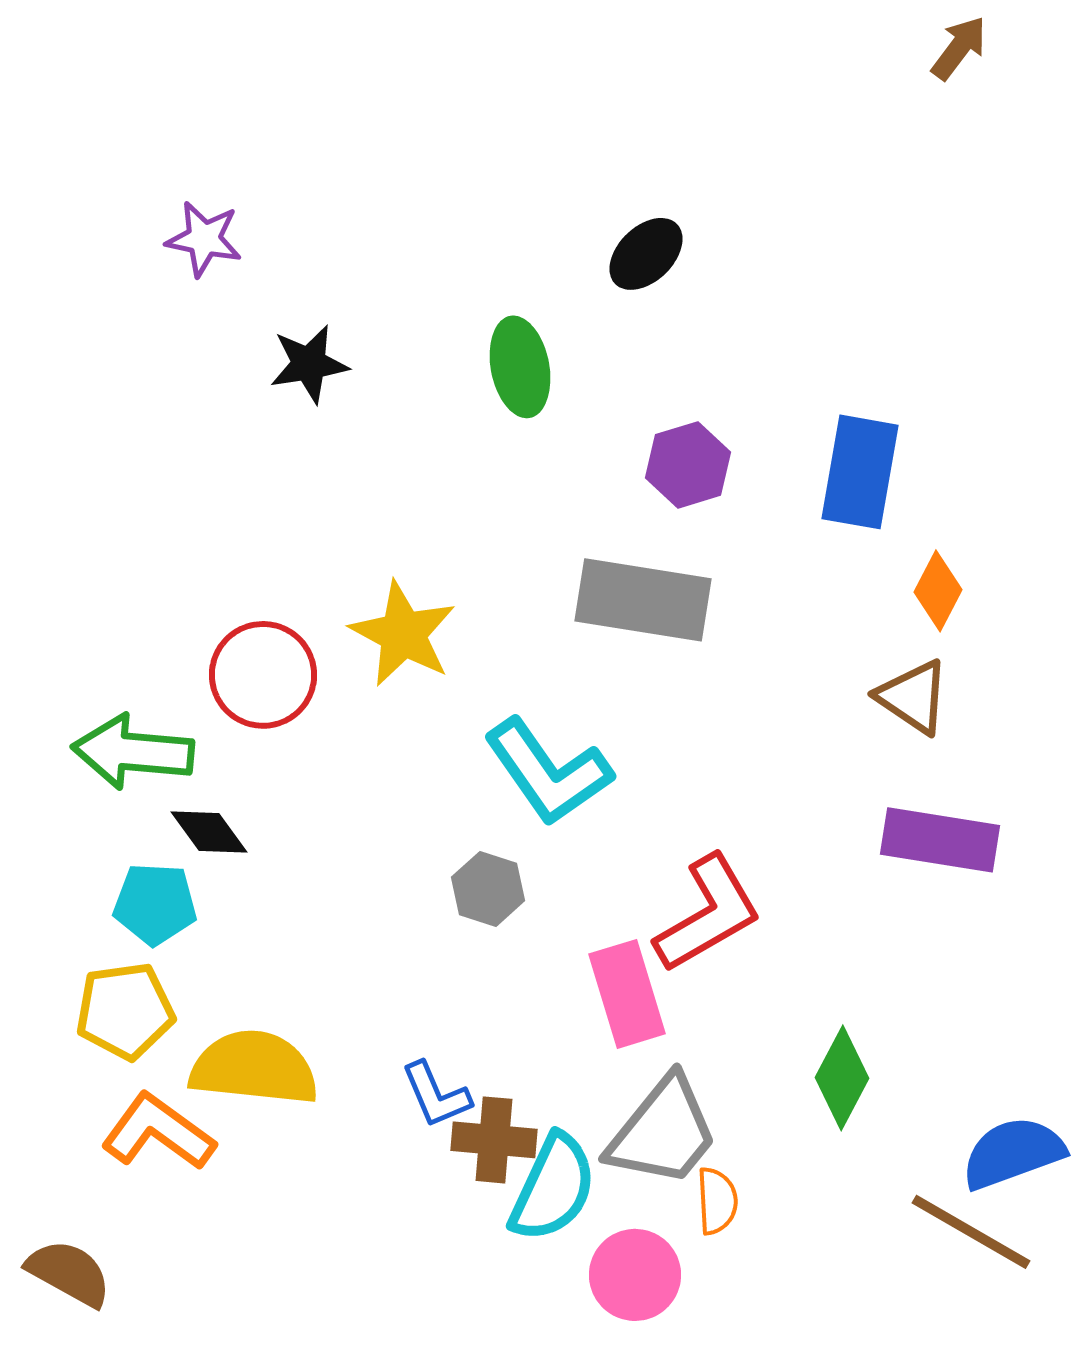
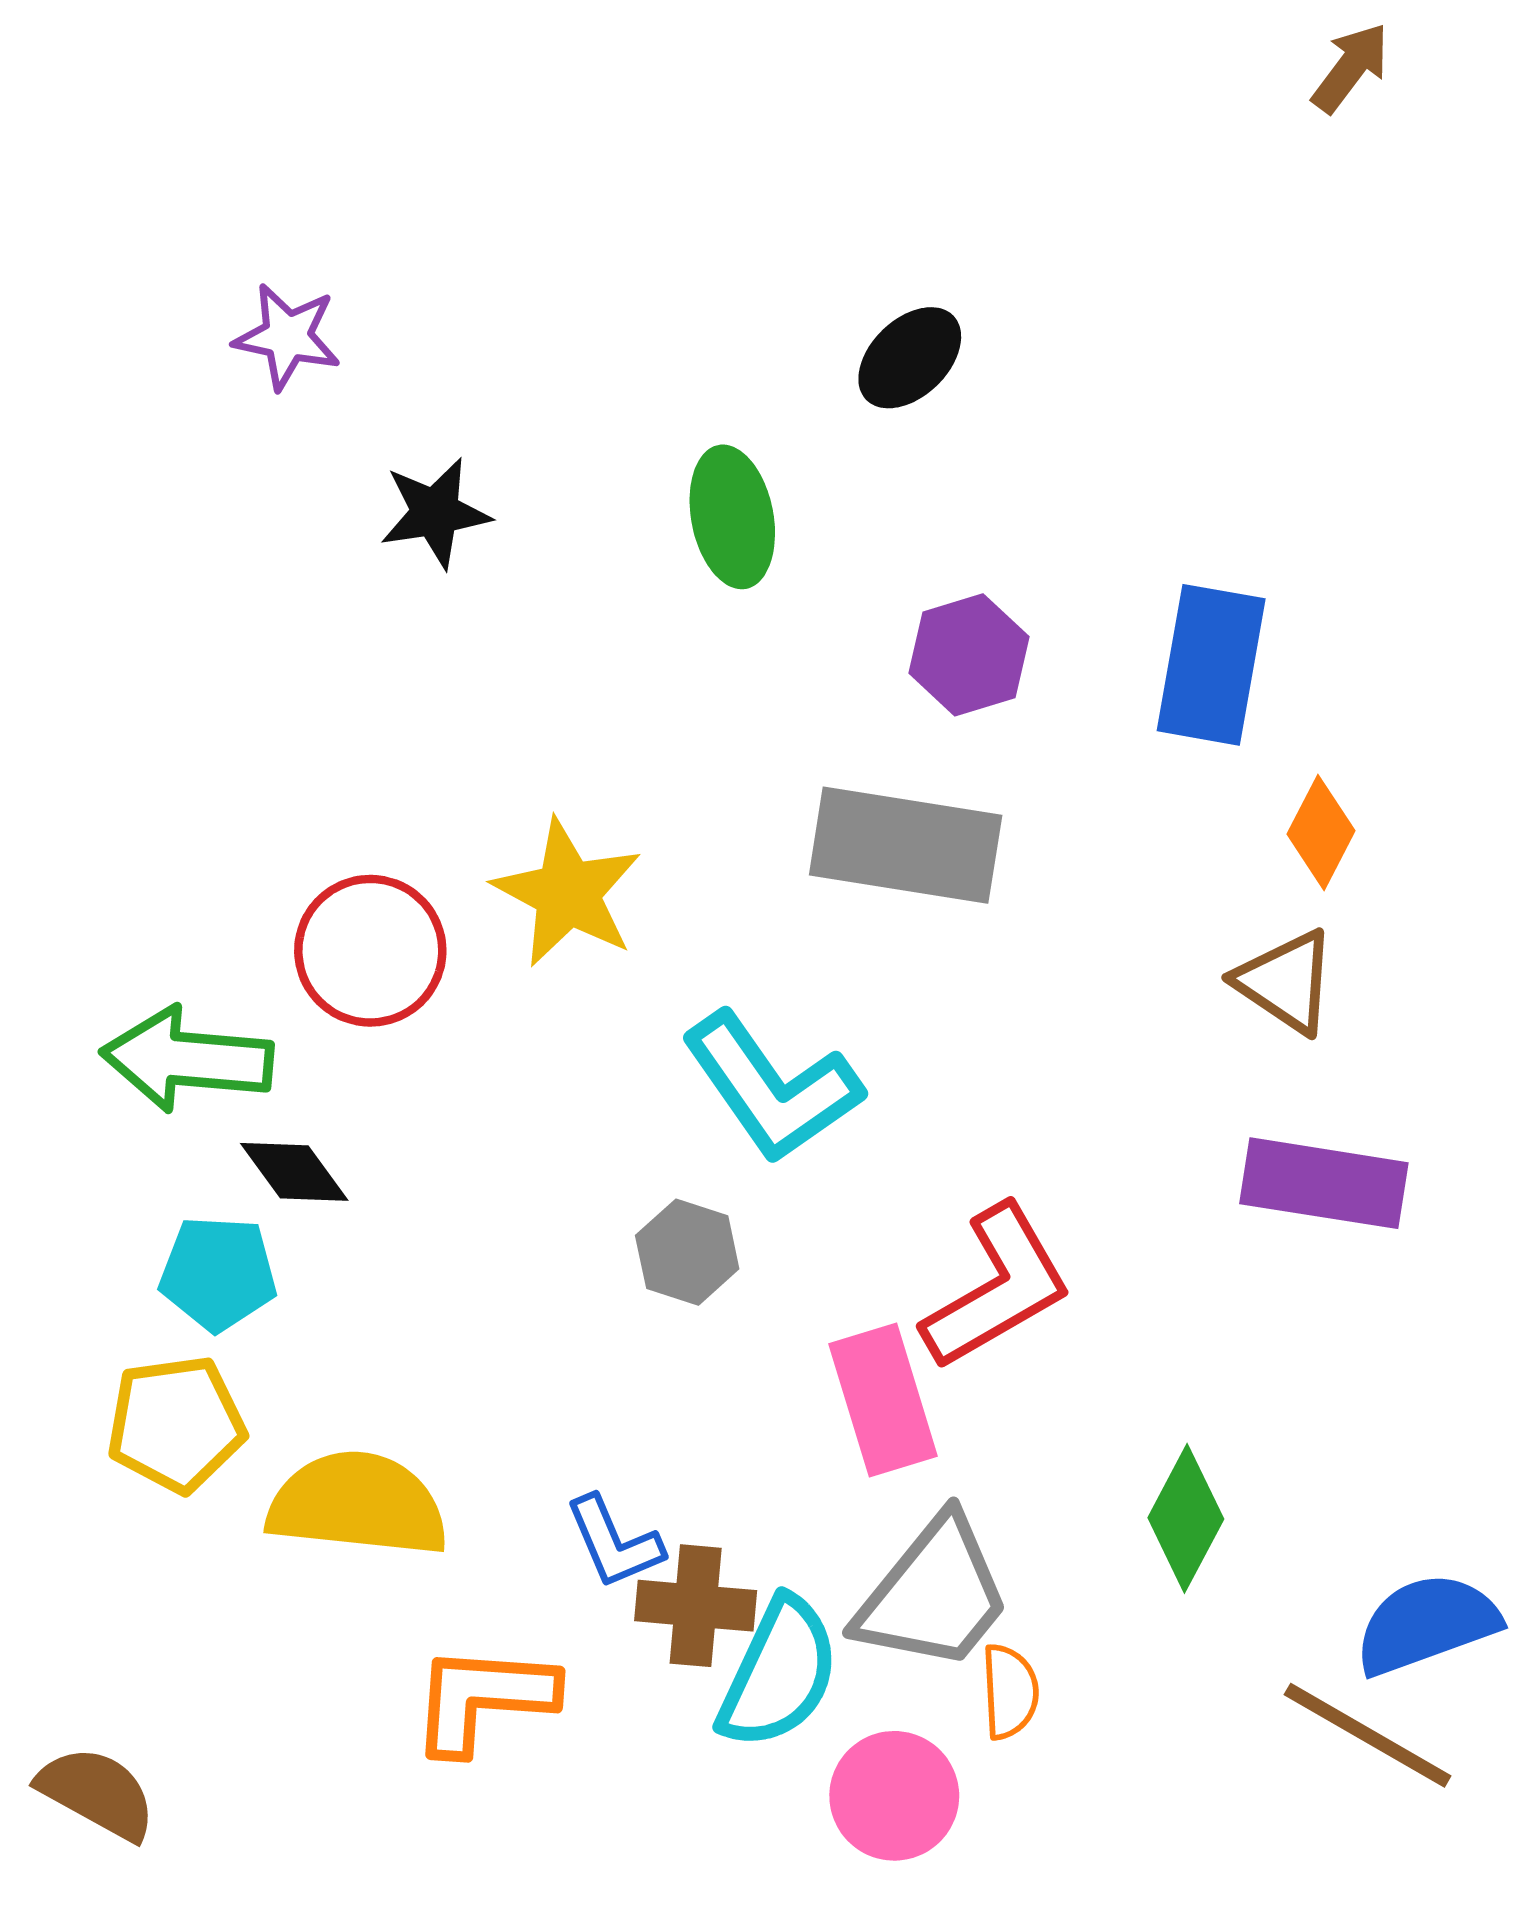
orange L-shape: (158, 1132) -> (483, 1699), moved, turned -32

